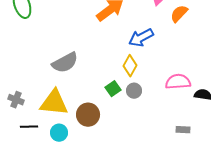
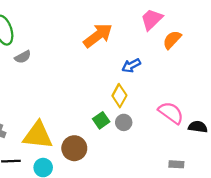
blue arrow: (141, 38) -> (131, 66), size x0.7
gray semicircle: (65, 63) -> (23, 57), moved, size x0.6
pink semicircle: (178, 82) -> (171, 113), turned 40

